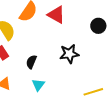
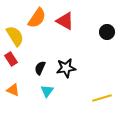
black star: (69, 54) -> (66, 68), moved

